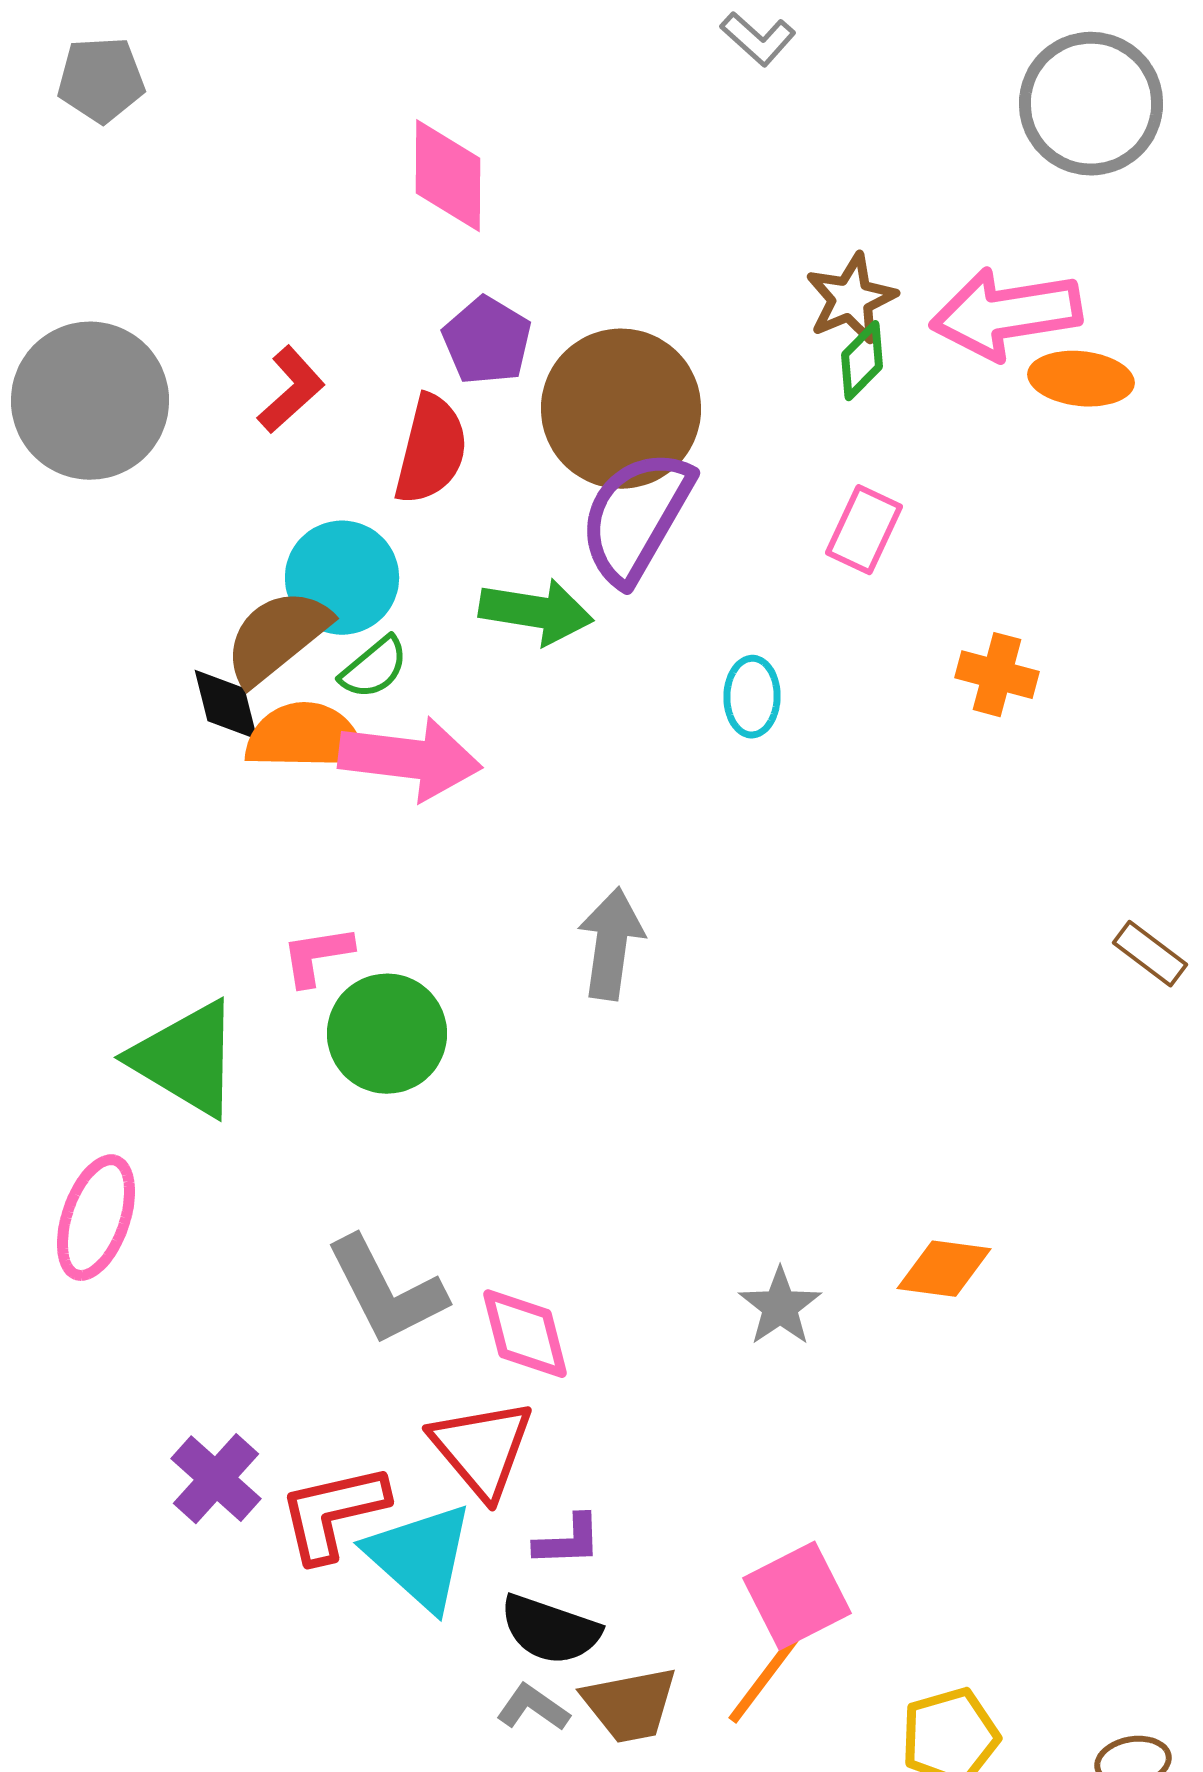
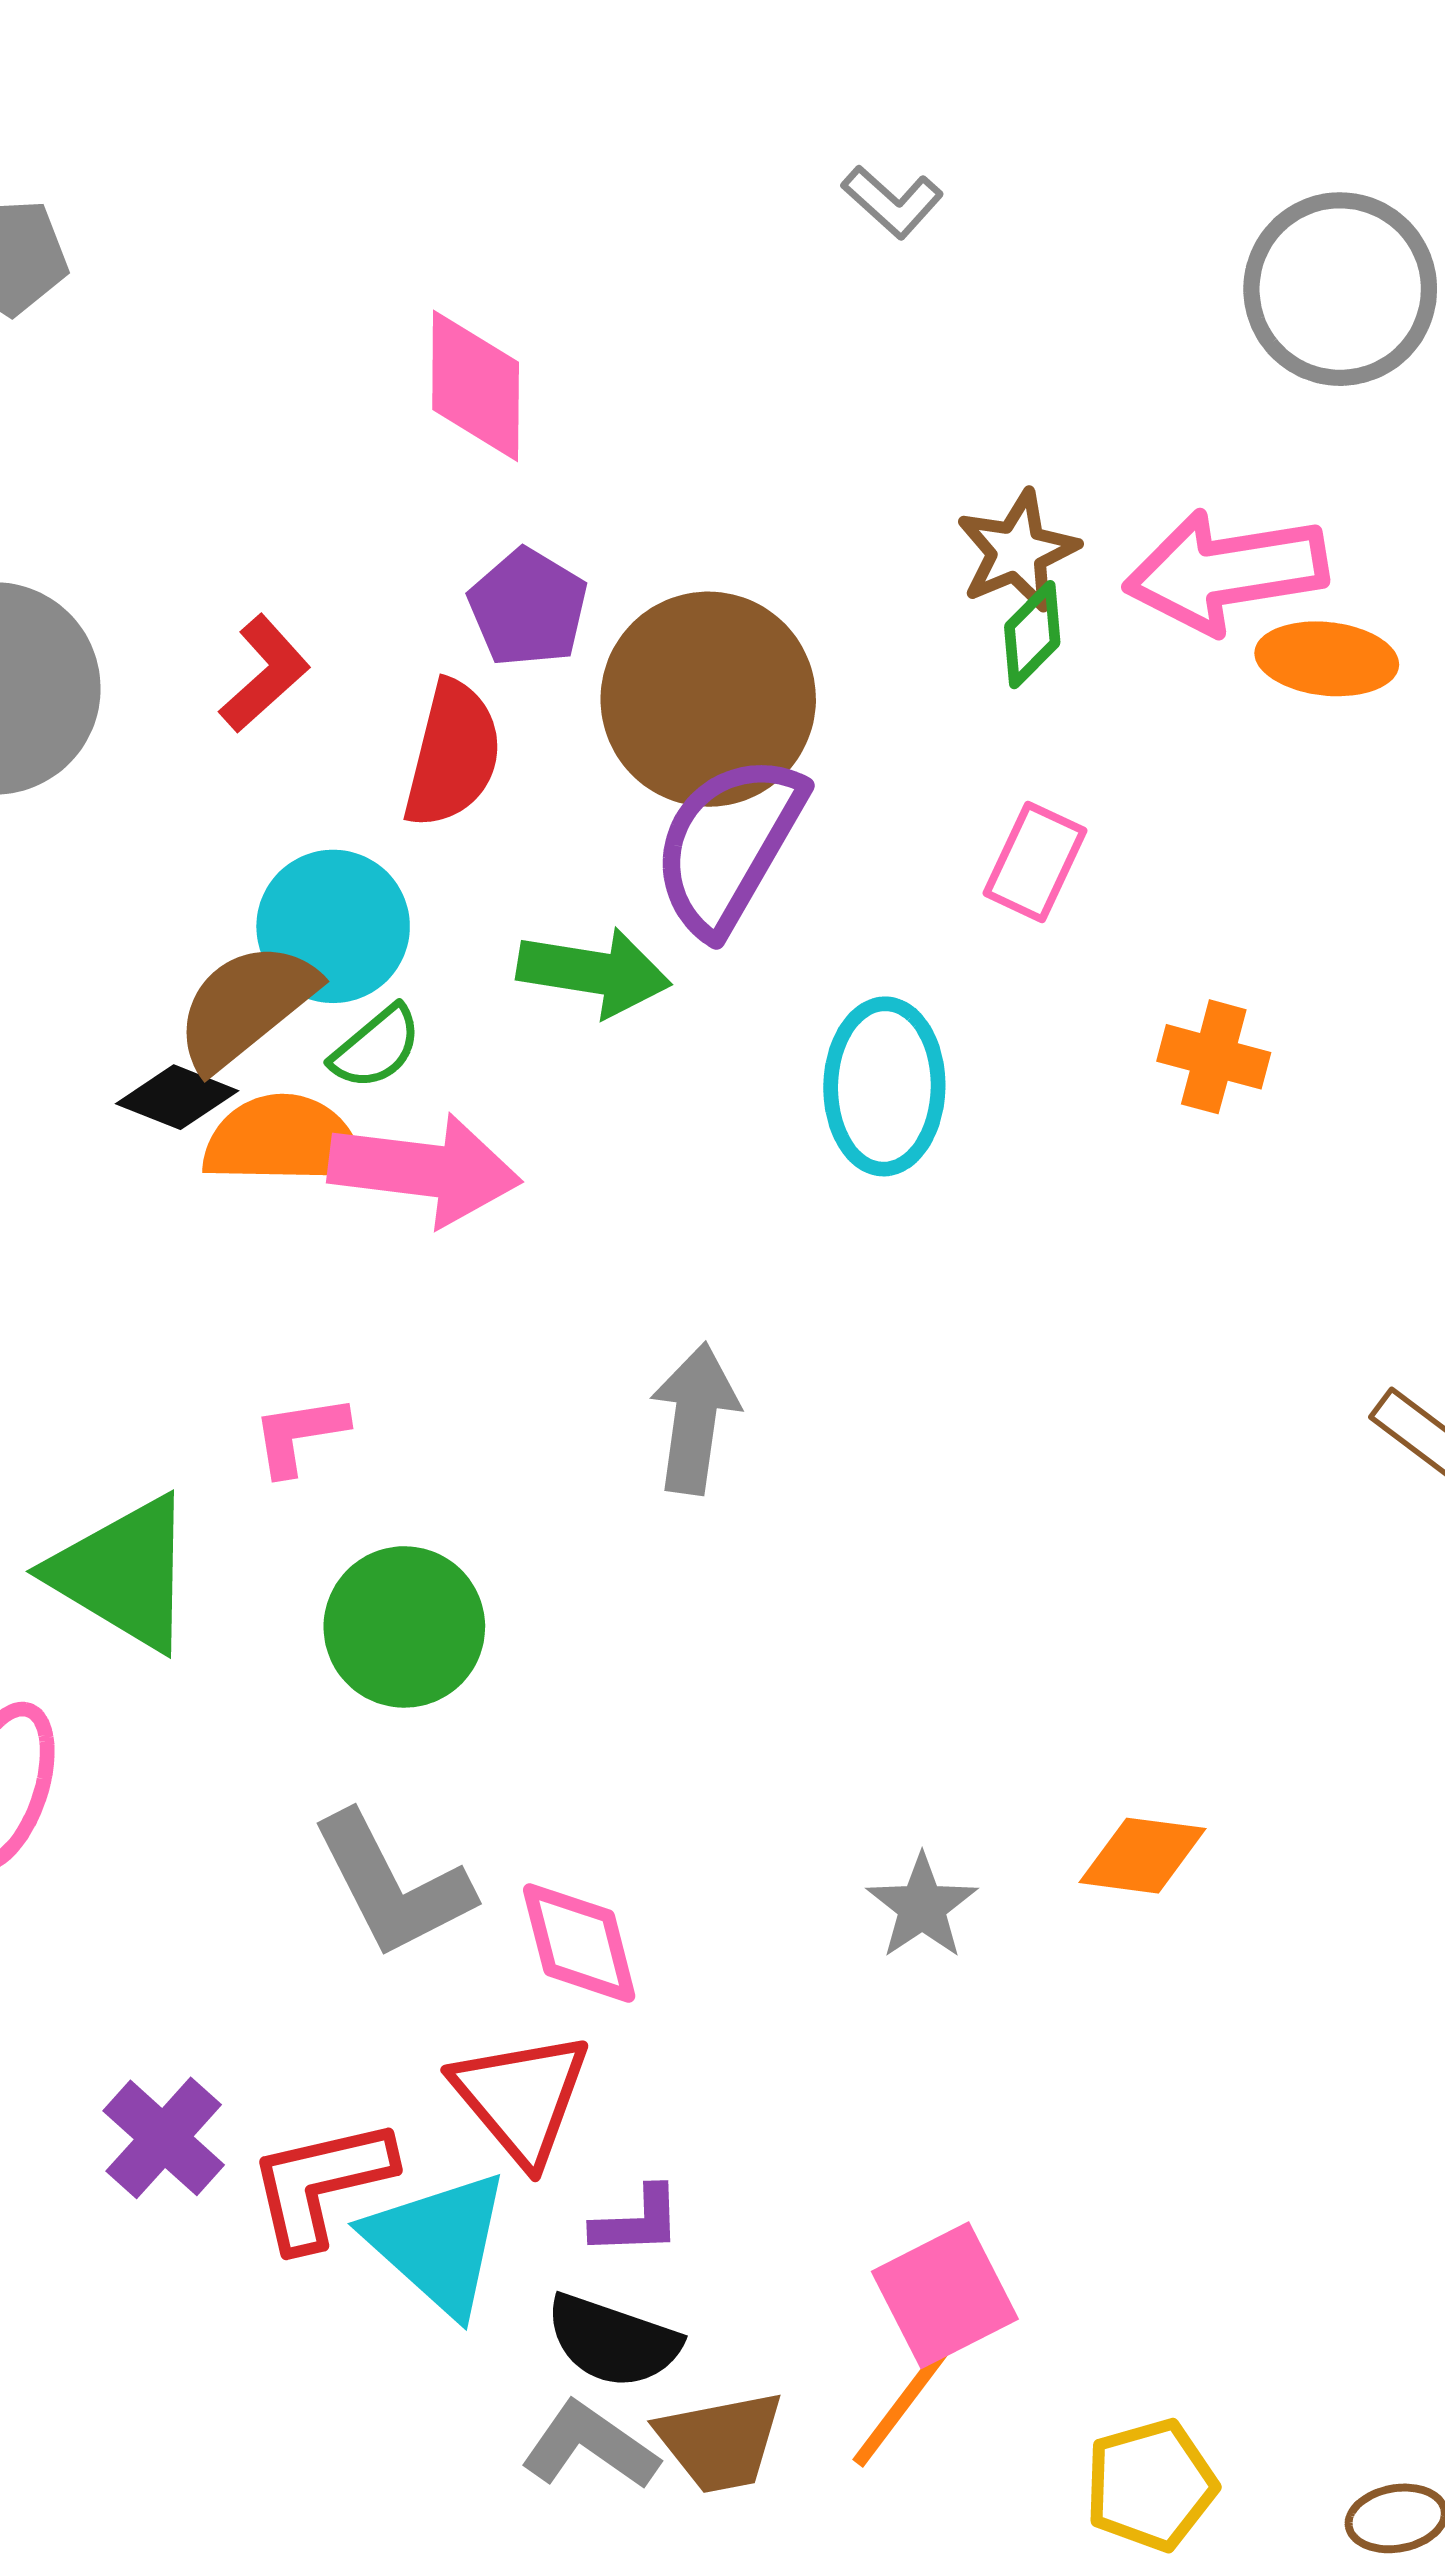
cyan ellipse: (752, 697) -> (884, 1086), size x1.6
black diamond: (226, 705) -> (177, 1097), turned -54
green circle: (387, 1034) -> (404, 1627), moved
gray L-shape: (533, 1708) -> (590, 2446), size x1.4

